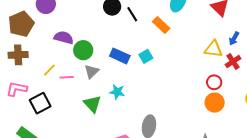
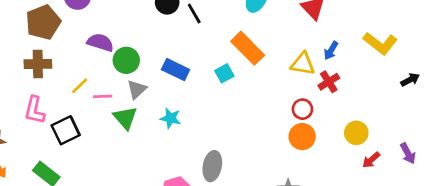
orange rectangle: (161, 25) -> (248, 48), moved, size x1.4
cyan square: (146, 56) -> (224, 73), moved
pink L-shape: (17, 89) -> (35, 110), turned -90
green triangle: (92, 104) -> (125, 118), moved

